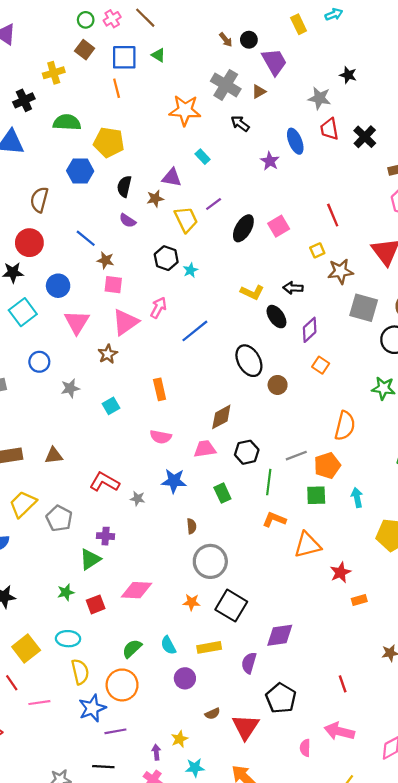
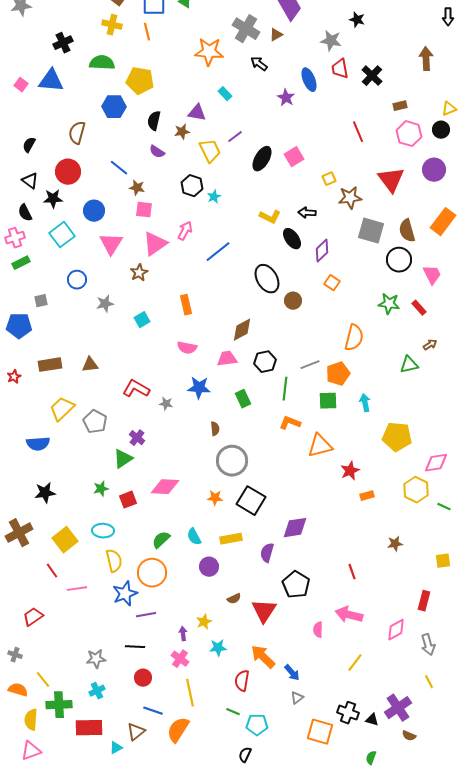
yellow cross: (54, 73) -> (112, 25), moved, turned 30
red line: (333, 215) -> (358, 132), moved
purple cross: (106, 536) -> (137, 438), turned 35

